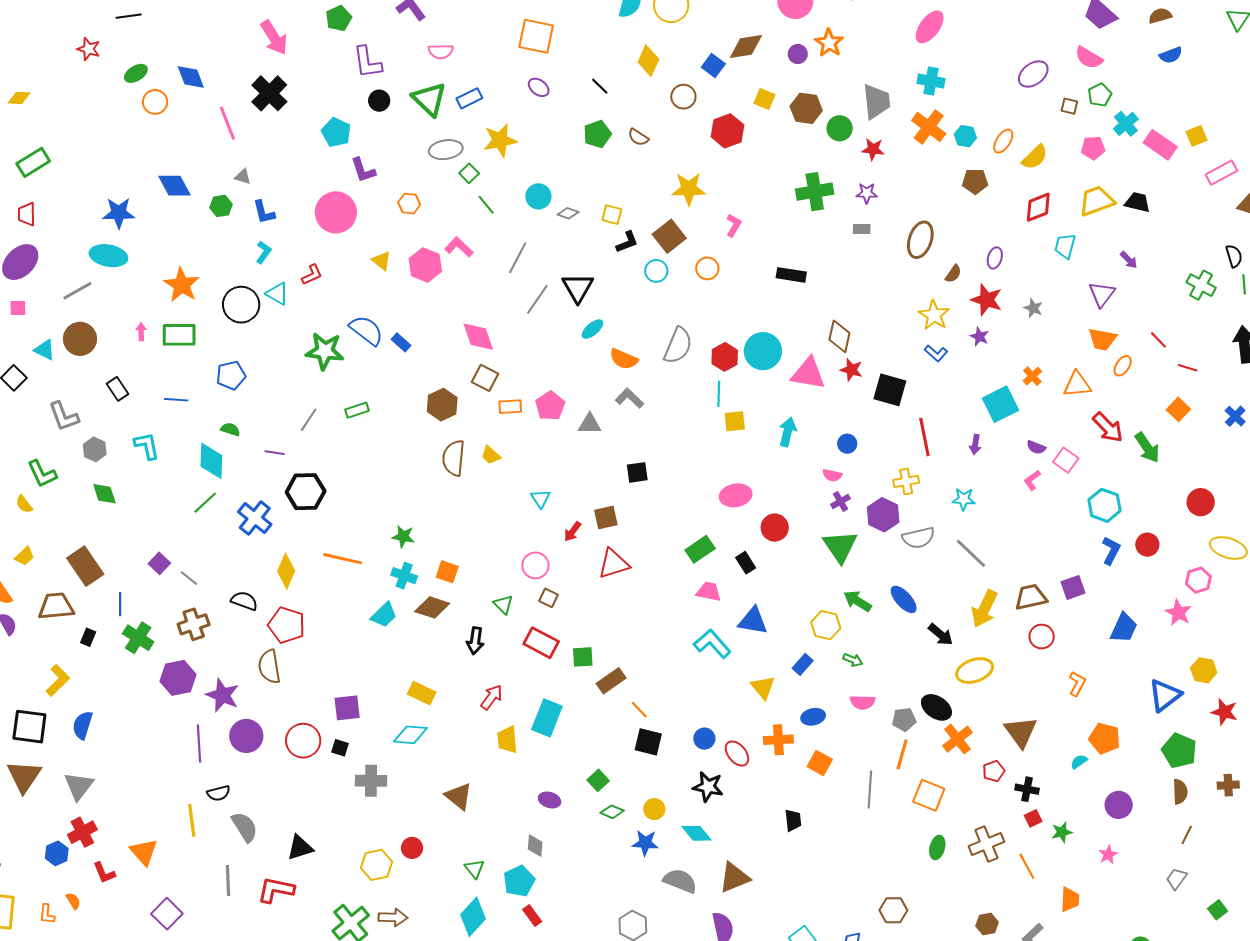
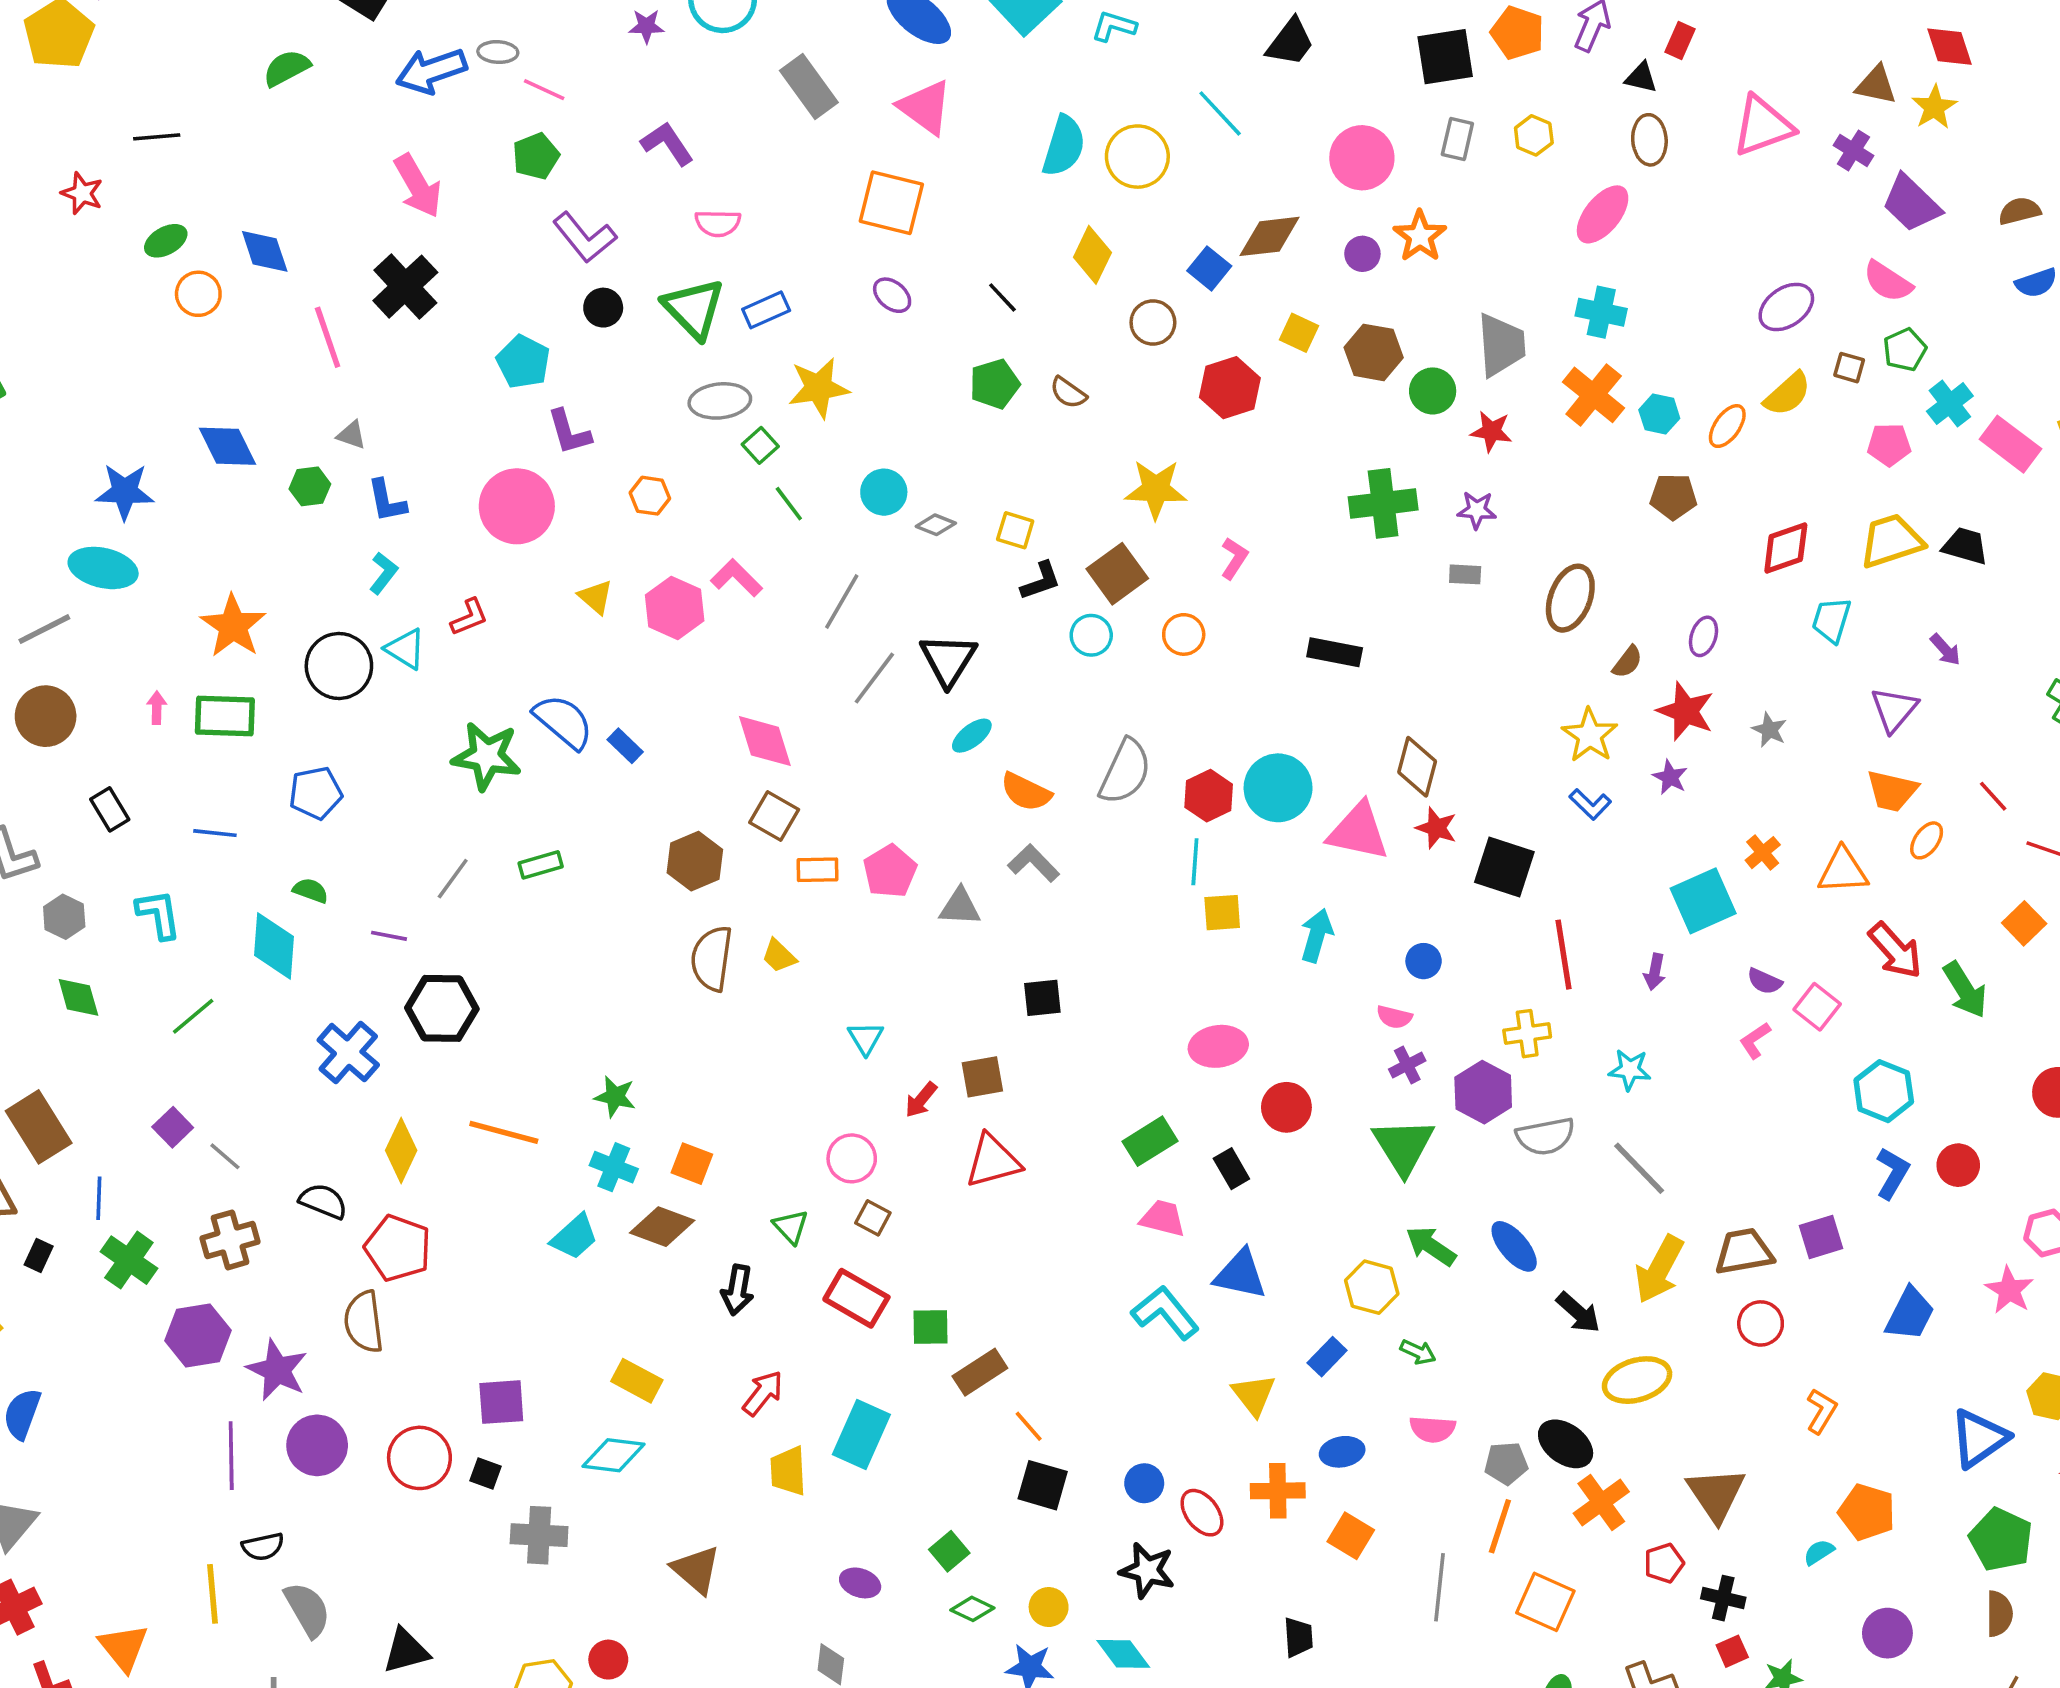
purple L-shape: (367, 62) -> (585, 237), turned -33
yellow semicircle: (1035, 157) -> (1787, 394), moved
green line: (205, 503) -> (193, 1016), moved

